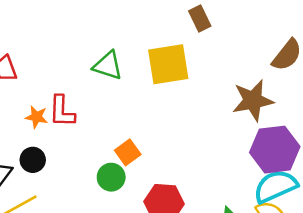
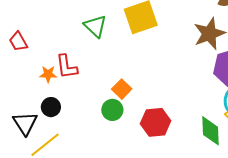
green triangle: (108, 65) -> (95, 26), turned 35

